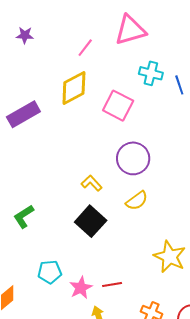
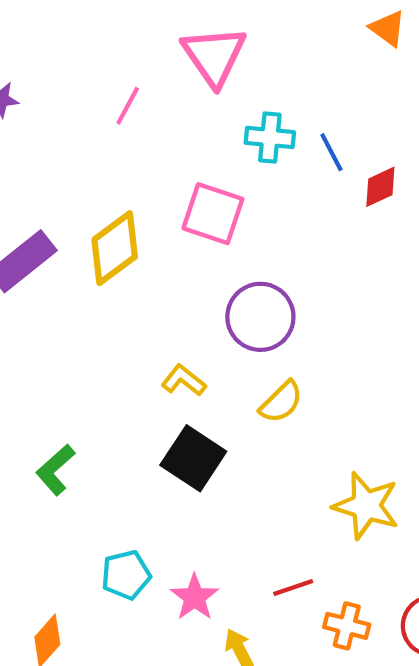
pink triangle: (130, 30) -> (214, 56), turned -40
yellow diamond: (74, 88) -> (115, 248), moved
red line: (112, 284) -> (293, 588), moved

